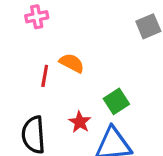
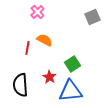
pink cross: (37, 17) -> (37, 12), moved, turned -32

